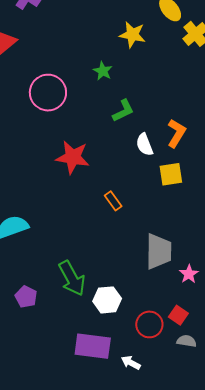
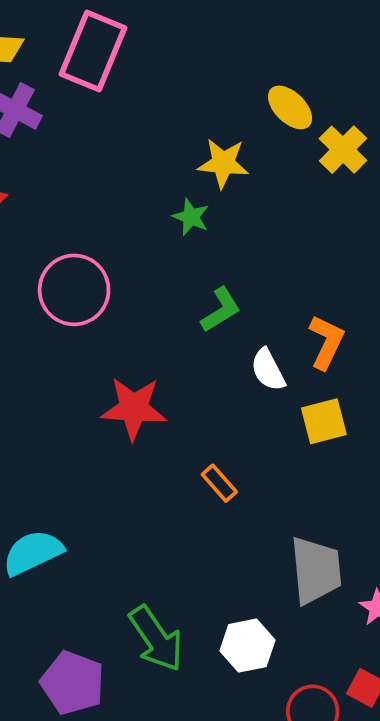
green star: (103, 71) -> (191, 217), moved
purple pentagon: (26, 297) -> (73, 683), size x1.5
white hexagon: (107, 300) -> (247, 646), moved

